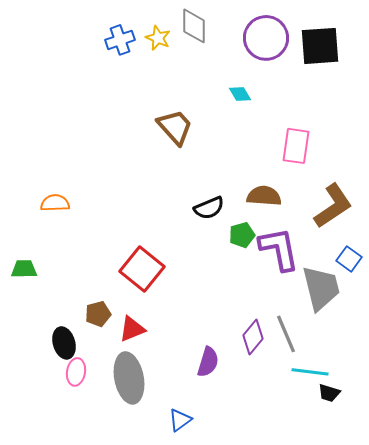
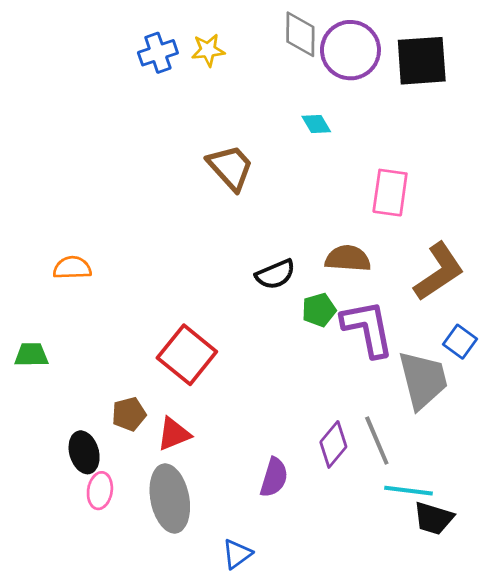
gray diamond: (194, 26) -> (300, 34), moved
yellow star: (158, 38) -> (208, 50), turned -30
black trapezoid: (329, 393) -> (434, 518), size x1.4

